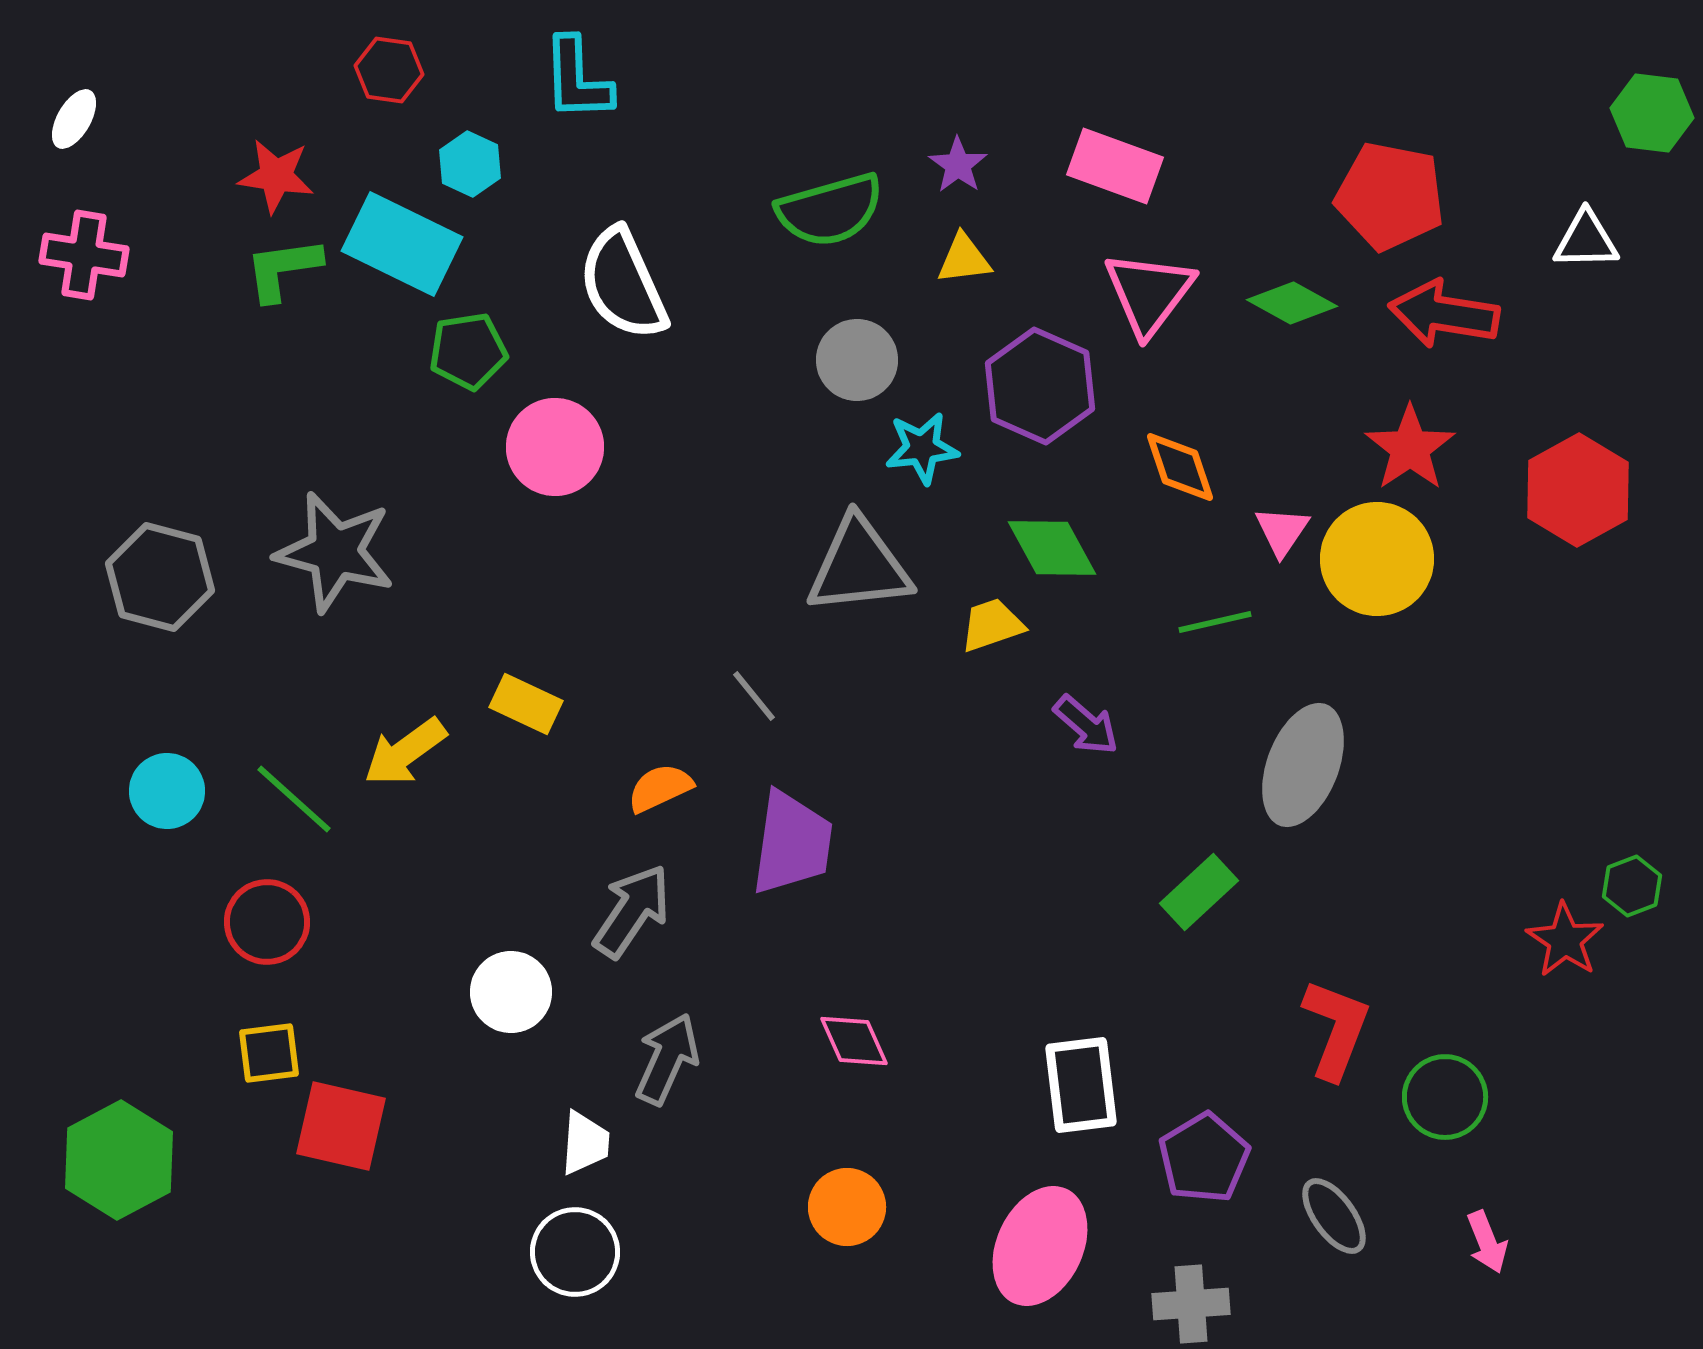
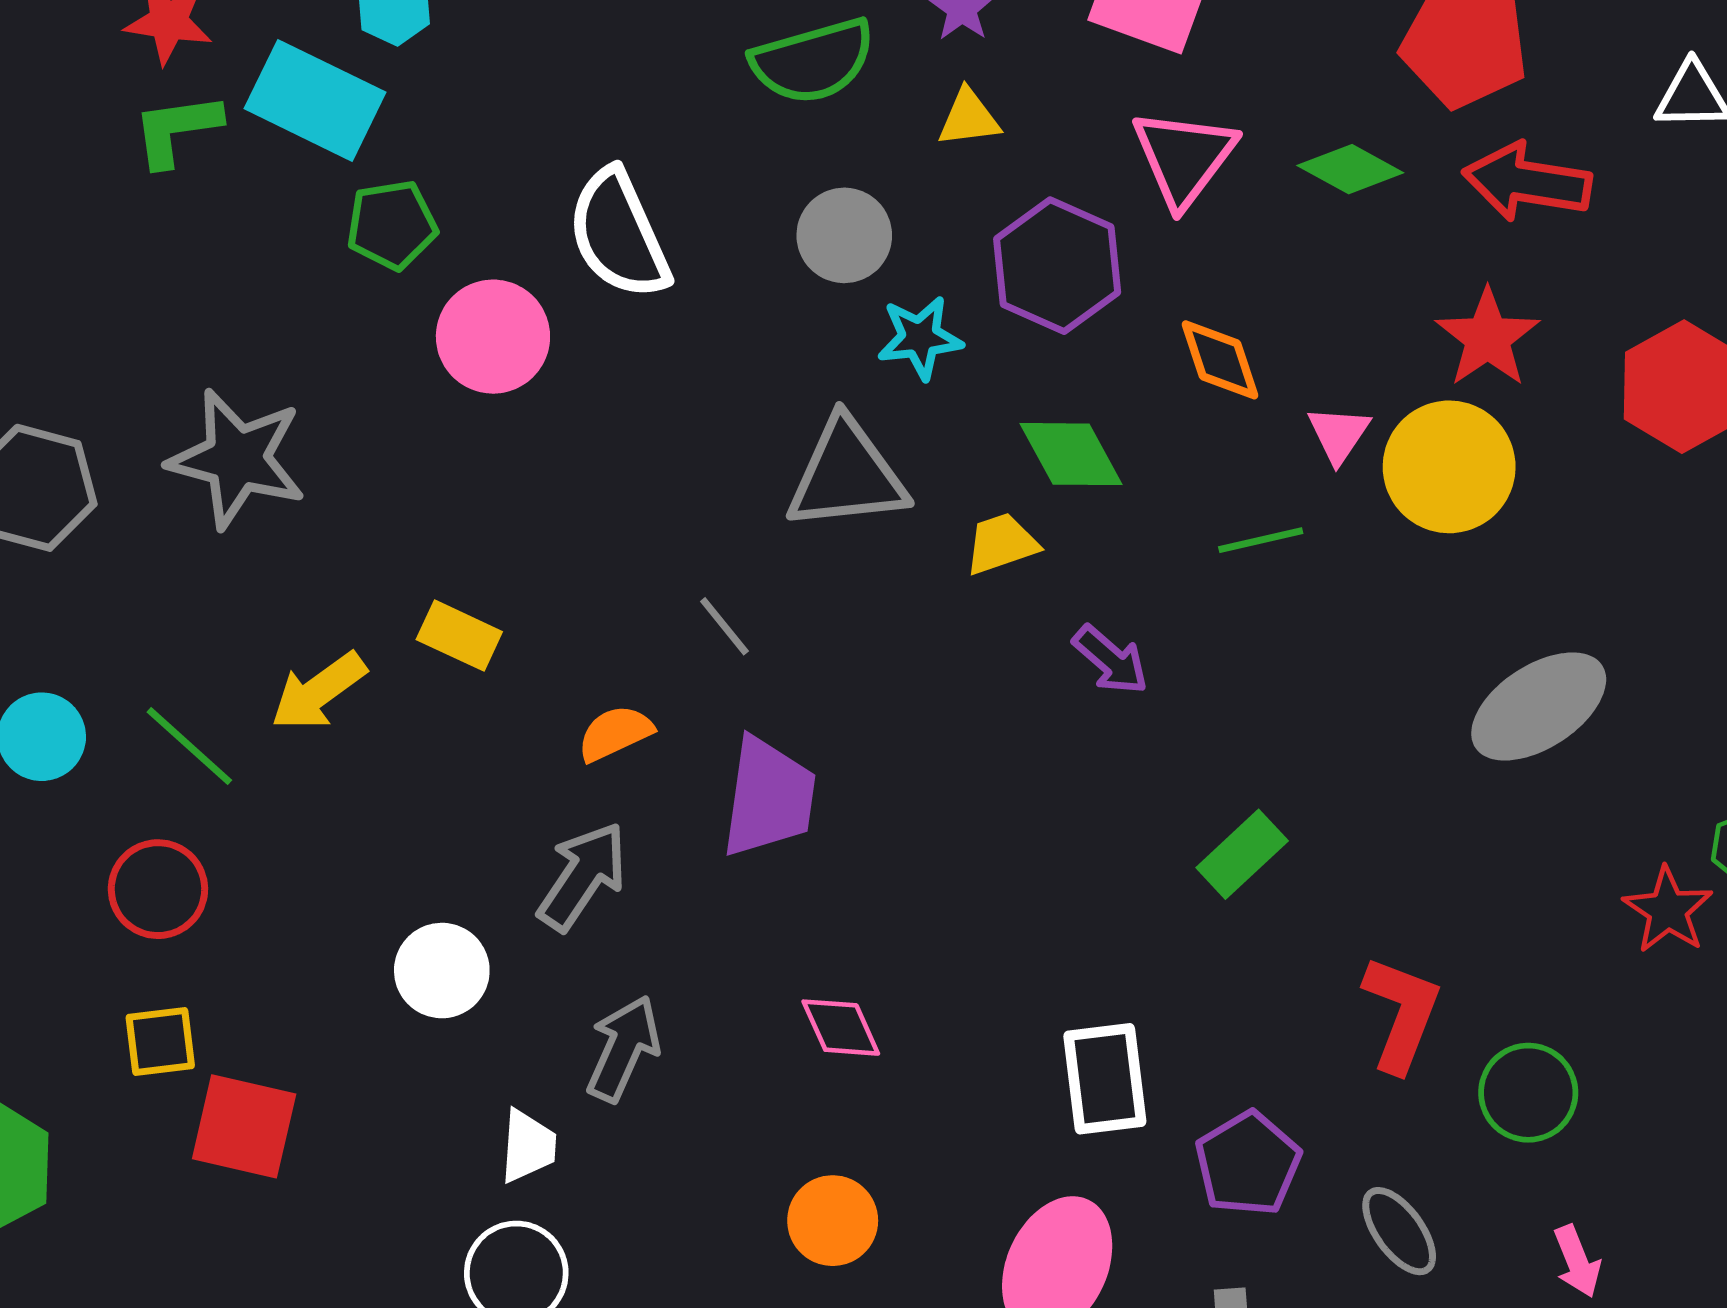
white semicircle: (623, 284) -> (619, 234), moved
gray ellipse: (1303, 765) -> (1539, 706), moved, turned 36

